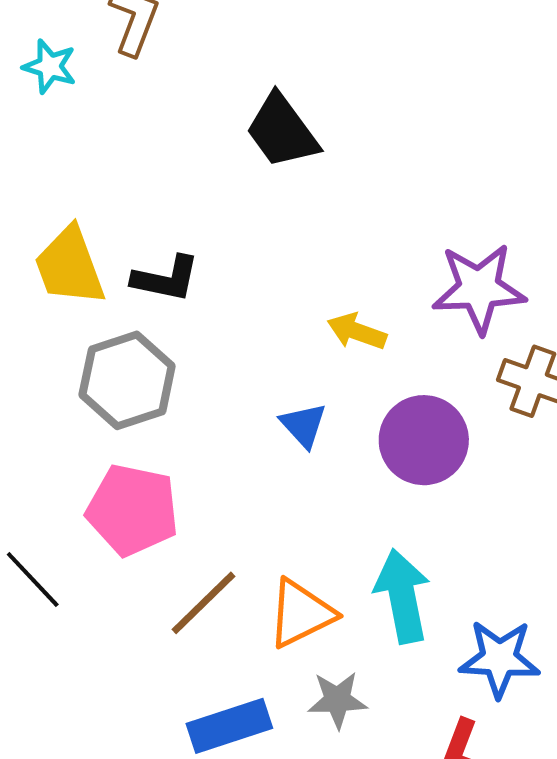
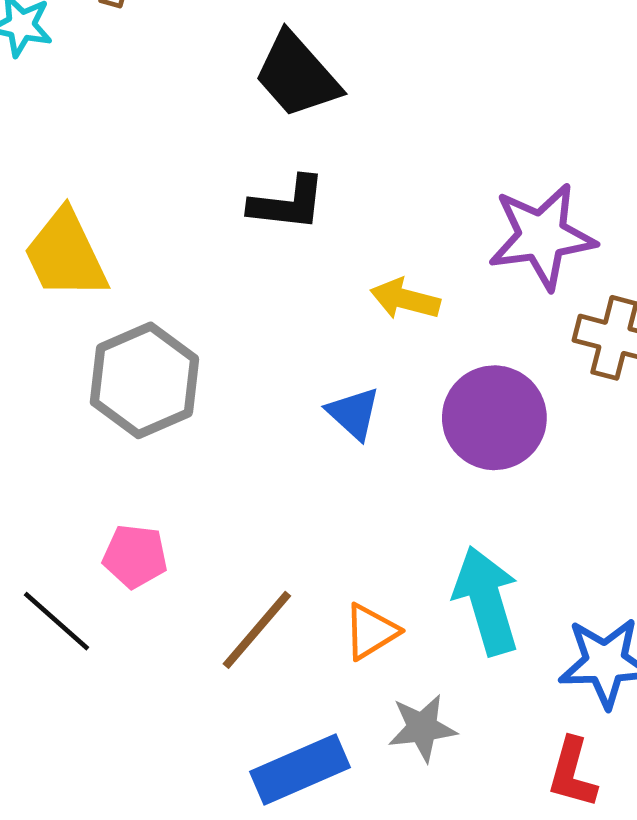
black L-shape: (166, 279) -> (288, 203), moved
pink pentagon: (132, 510) -> (135, 556), moved, size x0.6
orange triangle: (301, 613) -> (371, 632), size x0.7

